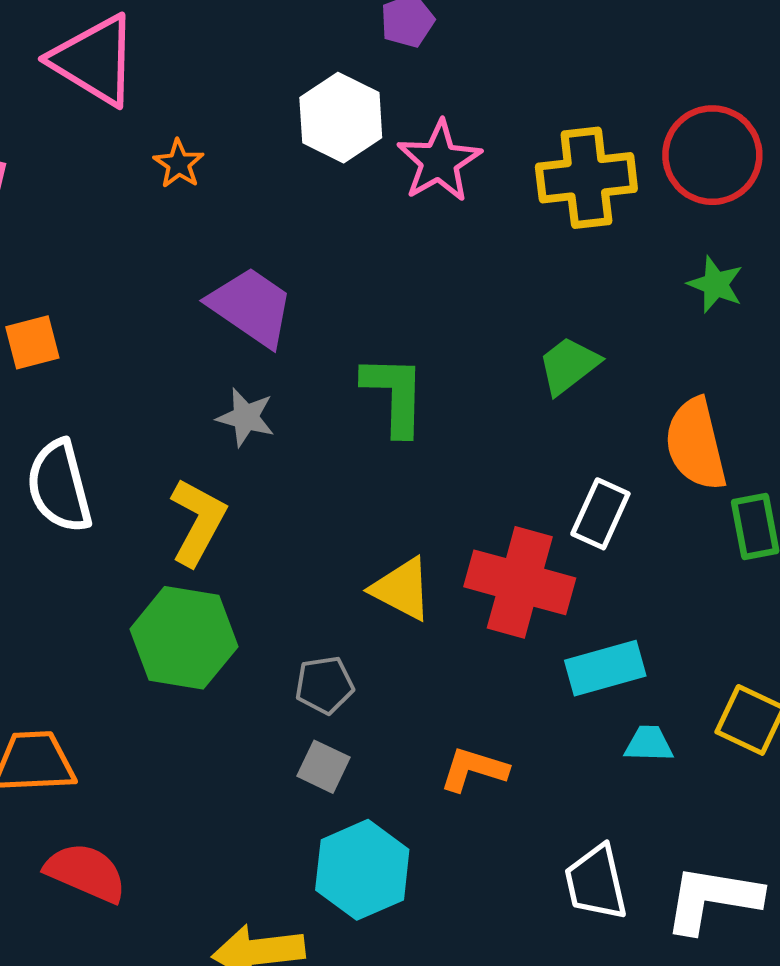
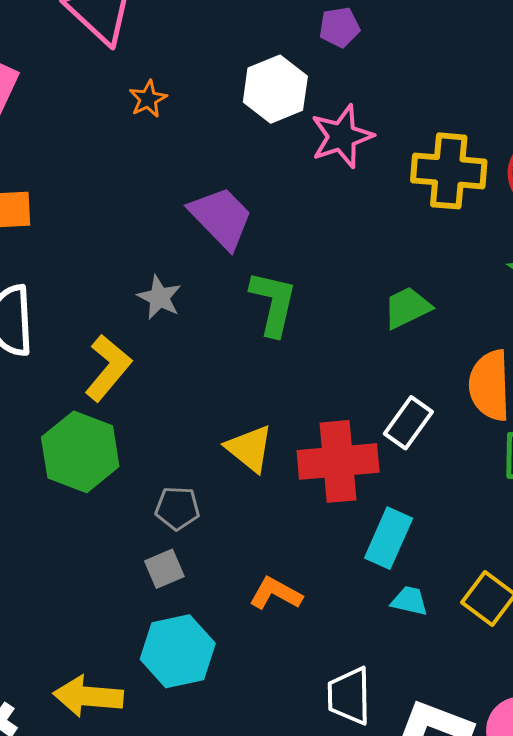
purple trapezoid: (251, 307) -> (221, 217), moved
red cross: (520, 582) -> (338, 461), turned -32
cyan rectangle: (605, 668) -> (389, 538), turned -62
gray square: (323, 767) -> (164, 569), turned 30

